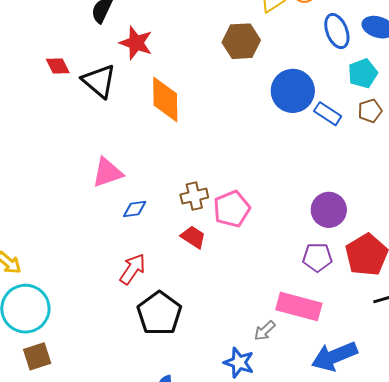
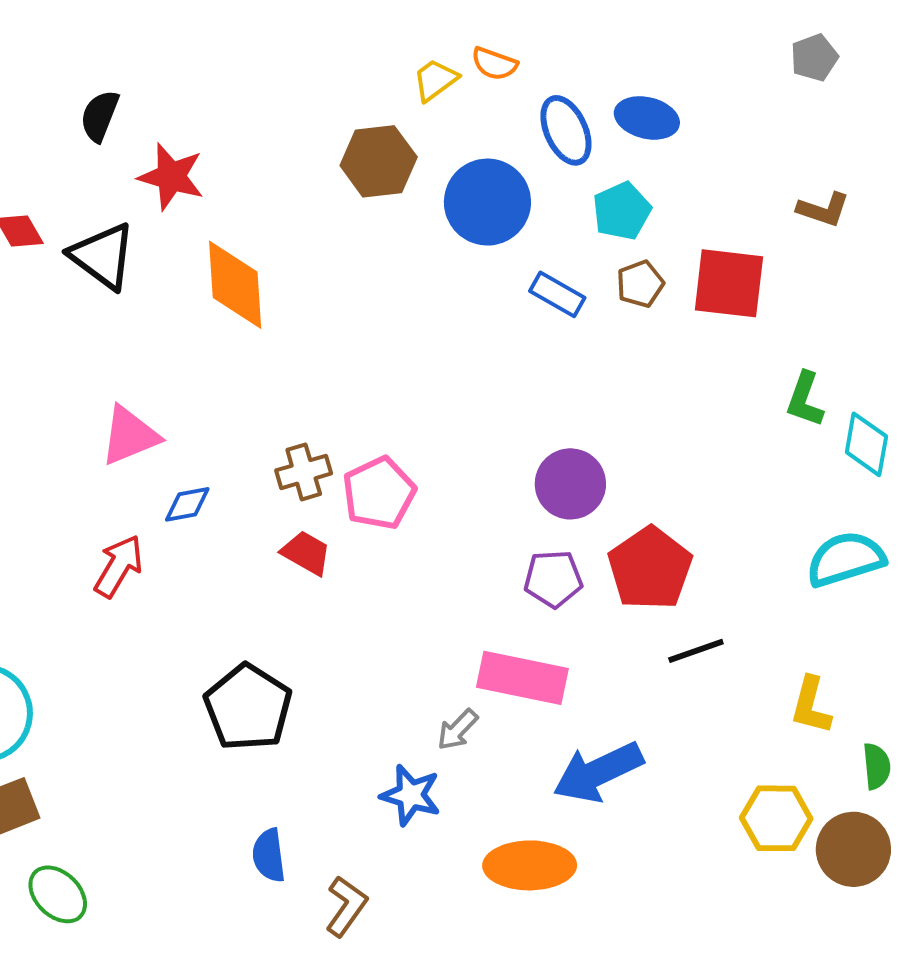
blue circle: (293, 91) -> (487, 202), moved
red arrow: (133, 269) -> (119, 566), moved

